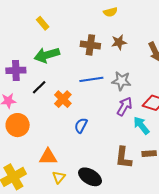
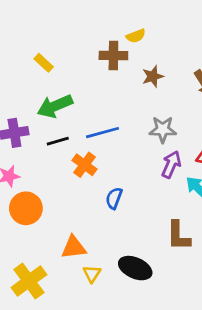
brown cross: (90, 45) -> (113, 56), moved
blue line: (91, 79) -> (103, 133), moved
black line: (39, 87) -> (58, 141), moved, turned 35

